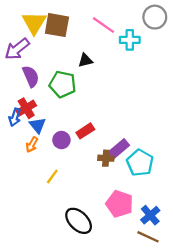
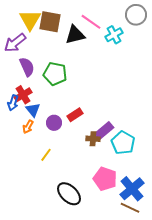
cyan cross: (130, 40) -> (114, 35), turned -30
black triangle: (85, 60) -> (75, 35), moved, size x1.5
blue cross: (150, 215) -> (132, 189), size x1.4

